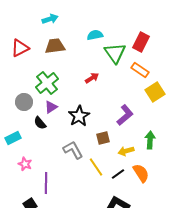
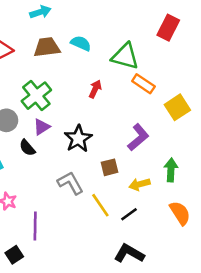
cyan semicircle: (95, 35) -> (81, 43), moved, turned 35
red rectangle: (141, 42) -> (168, 28), moved
green triangle: (115, 53) -> (125, 56), turned -40
orange rectangle: (140, 70) -> (143, 84), moved
red arrow: (92, 78) -> (95, 89), turned -32
orange semicircle: (141, 173) -> (180, 213), moved

